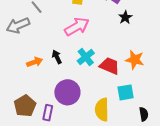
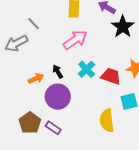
black star: (125, 17) -> (123, 27), size x1.6
purple circle: (67, 92) -> (58, 97), moved
purple rectangle: (48, 113) -> (53, 128), turned -63

